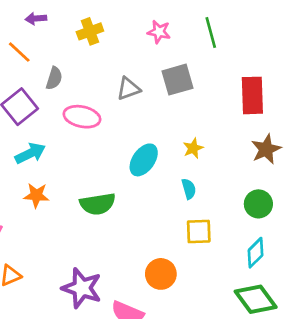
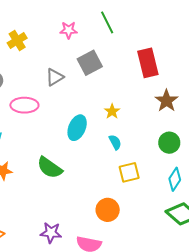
green semicircle: (98, 204) -> (50, 168), turned 56
purple star: (82, 288) -> (51, 233), size x0.7

